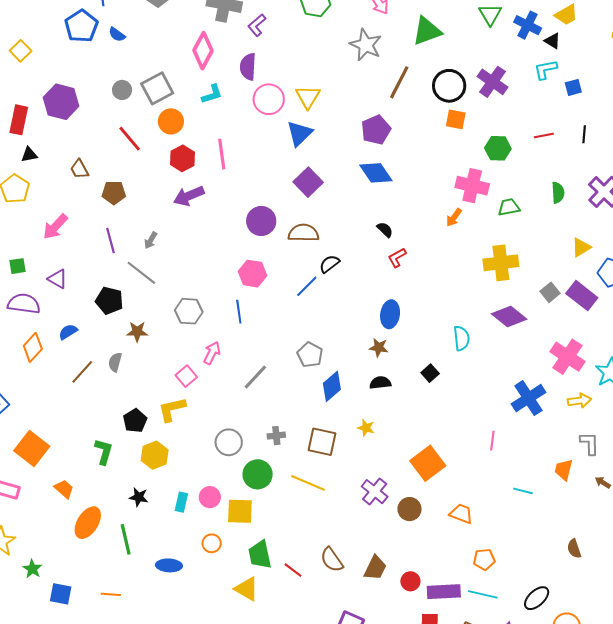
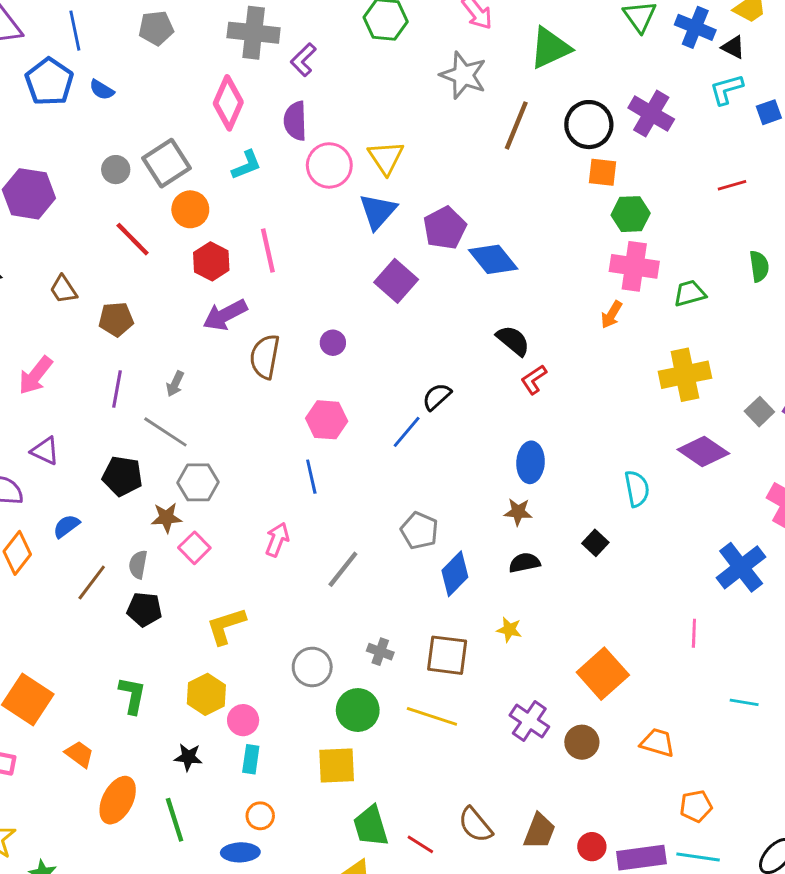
purple pentagon: (376, 130) -> (445, 228), moved
green hexagon: (498, 148) -> (631, 214), moved
purple circle: (261, 221) -> (333, 343), size x0.6
black semicircle: (385, 230) -> (513, 341), size x1.4
brown semicircle: (303, 233) -> (265, 357), moved, turned -76
purple line: (110, 241) -> (117, 389), turned 30
gray hexagon: (189, 311) -> (198, 482), moved
pink square: (186, 376) -> (194, 548), moved
black pentagon: (135, 421) -> (144, 609), moved, turned -30
gray cross: (276, 436) -> (380, 652), turned 30
pink circle: (210, 497) -> (243, 720), moved
orange circle: (212, 543) -> (260, 816), moved

